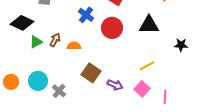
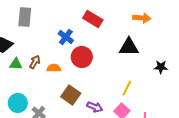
red circle: (112, 28) -> (82, 57), moved
green triangle: (36, 42) -> (16, 64), turned 32
yellow line: (147, 66) -> (127, 88), turned -35

